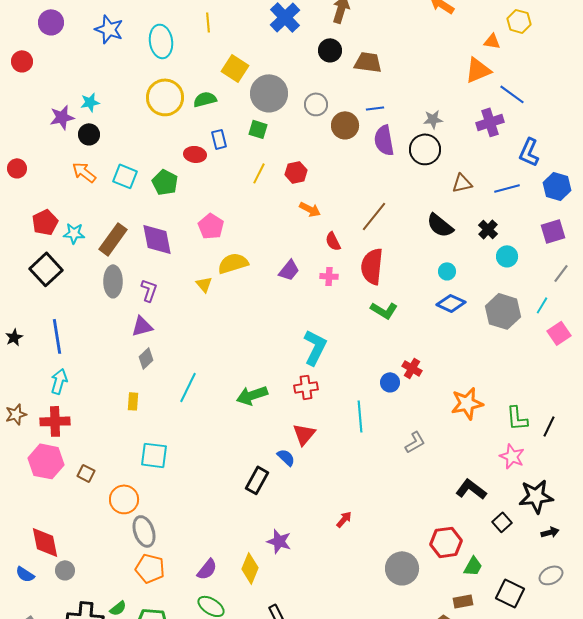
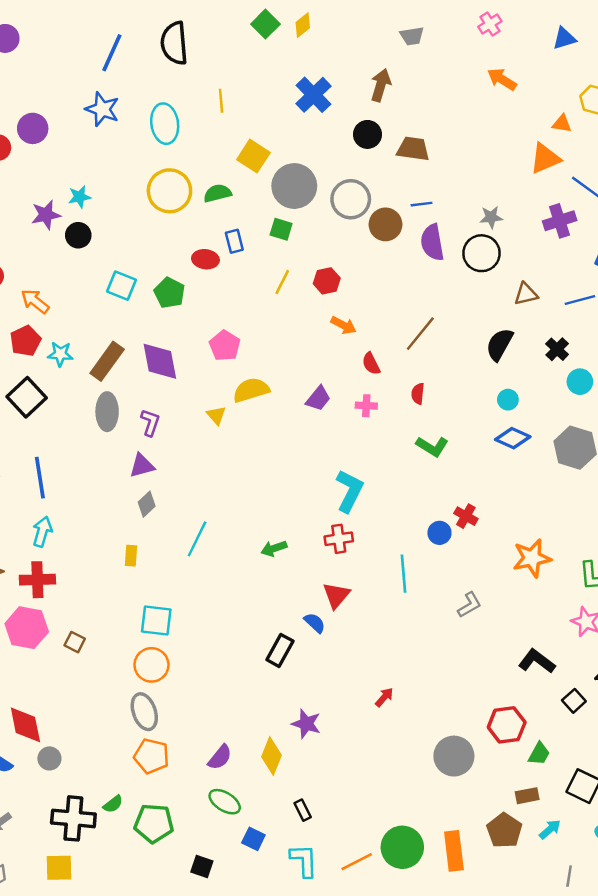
purple circle: (51, 22) -> (33, 128), moved
gray circle: (316, 104) -> (351, 199), size x1.4
orange arrow: (84, 172) -> (35, 301), moved
black semicircle: (440, 225) -> (500, 344), turned 80
red semicircle: (372, 266) -> (418, 394), size x0.5
green arrow: (252, 395) -> (274, 548), size x0.7
orange circle: (124, 499) -> (151, 665), moved

